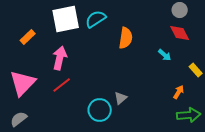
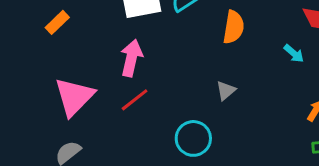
orange rectangle: (28, 37) -> (57, 22), moved
gray triangle: (121, 98) -> (226, 91), moved

